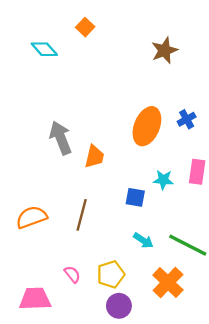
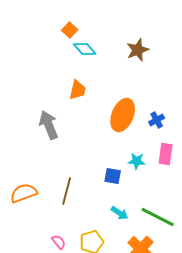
cyan diamond: (44, 49) -> (85, 49), moved
blue cross: (187, 119) -> (157, 120), moved
orange trapezoid: (94, 157) -> (78, 90), moved

